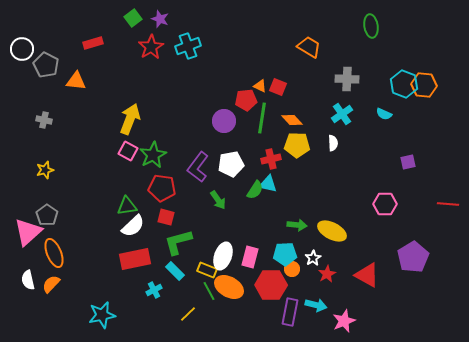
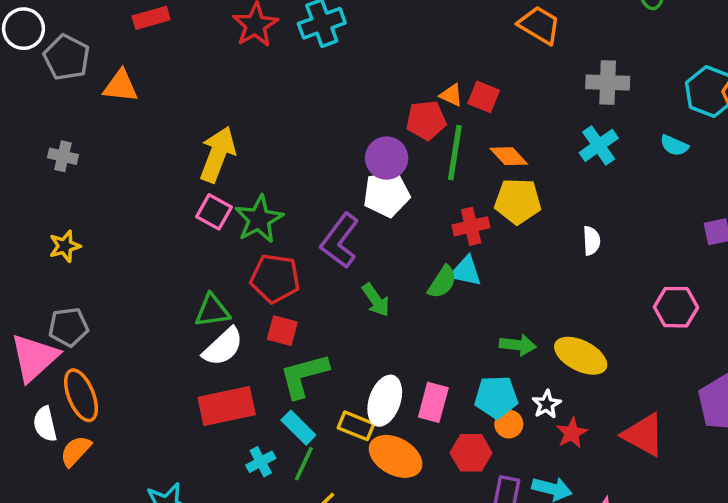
white semicircle: (333, 143) -> (591, 241), moved
white pentagon: (231, 164) -> (387, 194), moved
gray pentagon: (47, 215) -> (68, 327), turned 30
white semicircle: (28, 280) -> (45, 424), moved
red hexagon: (271, 285) -> (471, 453), size x0.7
green line: (209, 291) -> (304, 464), moved, turned 54

